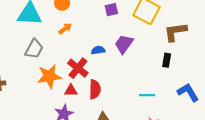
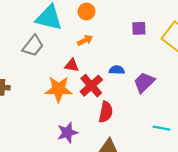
purple trapezoid: (124, 44) -> (144, 82), moved
gray trapezoid: (34, 49) -> (33, 46), moved
red triangle: (71, 90) -> (72, 65), moved

